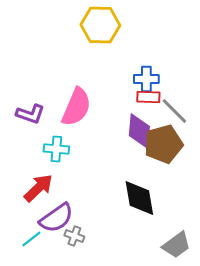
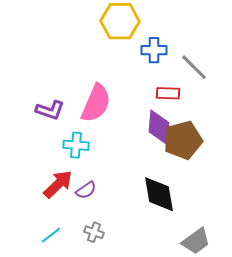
blue cross: (146, 79) -> (154, 50), moved
gray line: (174, 111) -> (194, 67), moved
purple semicircle: (56, 218) -> (86, 190), moved, size x0.6

